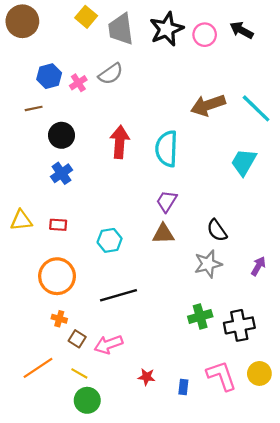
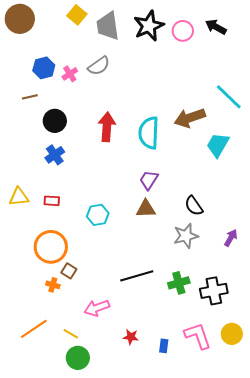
brown arrow: (208, 105) -> (190, 118), moved
black line: (119, 295) -> (137, 276), moved
brown square: (77, 339) -> (69, 271), moved

